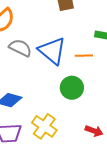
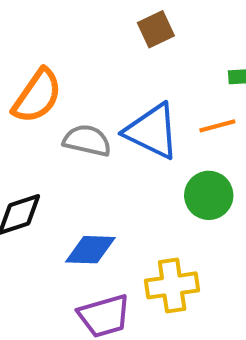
yellow cross: (44, 126) -> (172, 285), turned -30

